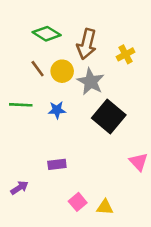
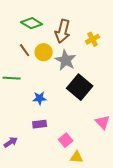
blue star: (57, 110) -> (40, 98), moved
pink square: (78, 202) -> (66, 140), moved

